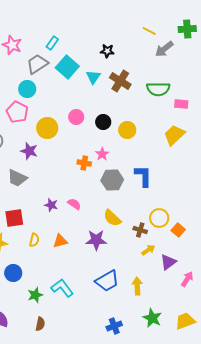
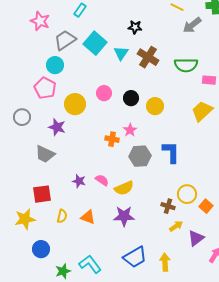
cyan rectangle: (52, 43) -> (80, 10), moved
yellow semicircle: (112, 218) -> (124, 188), moved, turned -66
orange triangle: (60, 241) -> (88, 217), turned 35

